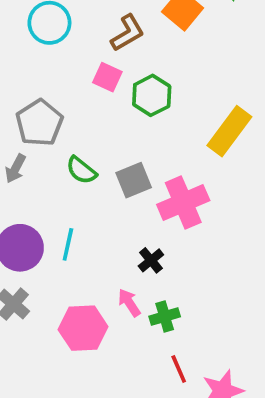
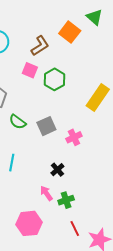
pink cross: (183, 203) -> (74, 137), size x0.6
pink hexagon: (83, 328) -> (29, 223), moved

